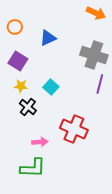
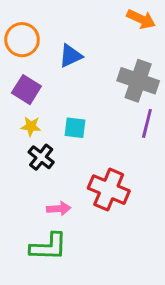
orange circle: (15, 27) -> (22, 40), size x1.5
cyan square: (51, 87) -> (75, 128), turned -35

